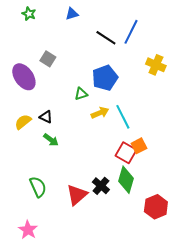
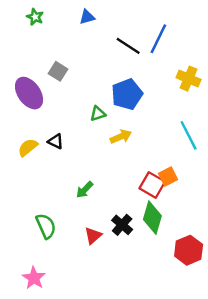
cyan line: (123, 117) -> (189, 135), moved
green arrow: (51, 140) -> (85, 190), moved, turned 98
red triangle: (77, 195) -> (93, 236), size x0.7

